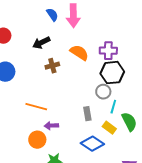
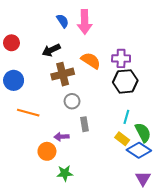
brown cross: (52, 66) -> (63, 74), size x1.5
gray circle: (103, 92) -> (72, 101), moved
orange line: (36, 107) -> (28, 113), moved
gray rectangle: (87, 114) -> (85, 124), moved
blue diamond: (92, 144) -> (139, 150), moved

